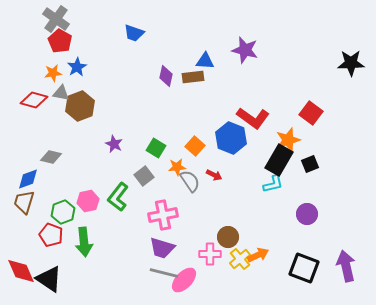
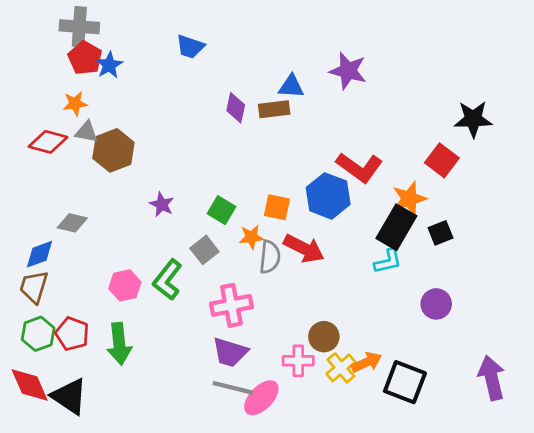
gray cross: (56, 19) -> (79, 27), turned -32
black star: (351, 63) -> (473, 119), moved
blue star: (77, 67) -> (109, 65), moved
orange square: (195, 146) -> (277, 207), turned -30
red arrow: (214, 175) -> (304, 248), size x1.8
gray semicircle: (190, 181) -> (270, 257), turned 40
green hexagon: (63, 212) -> (38, 334), moved
black square: (304, 268) -> (405, 382), moved

